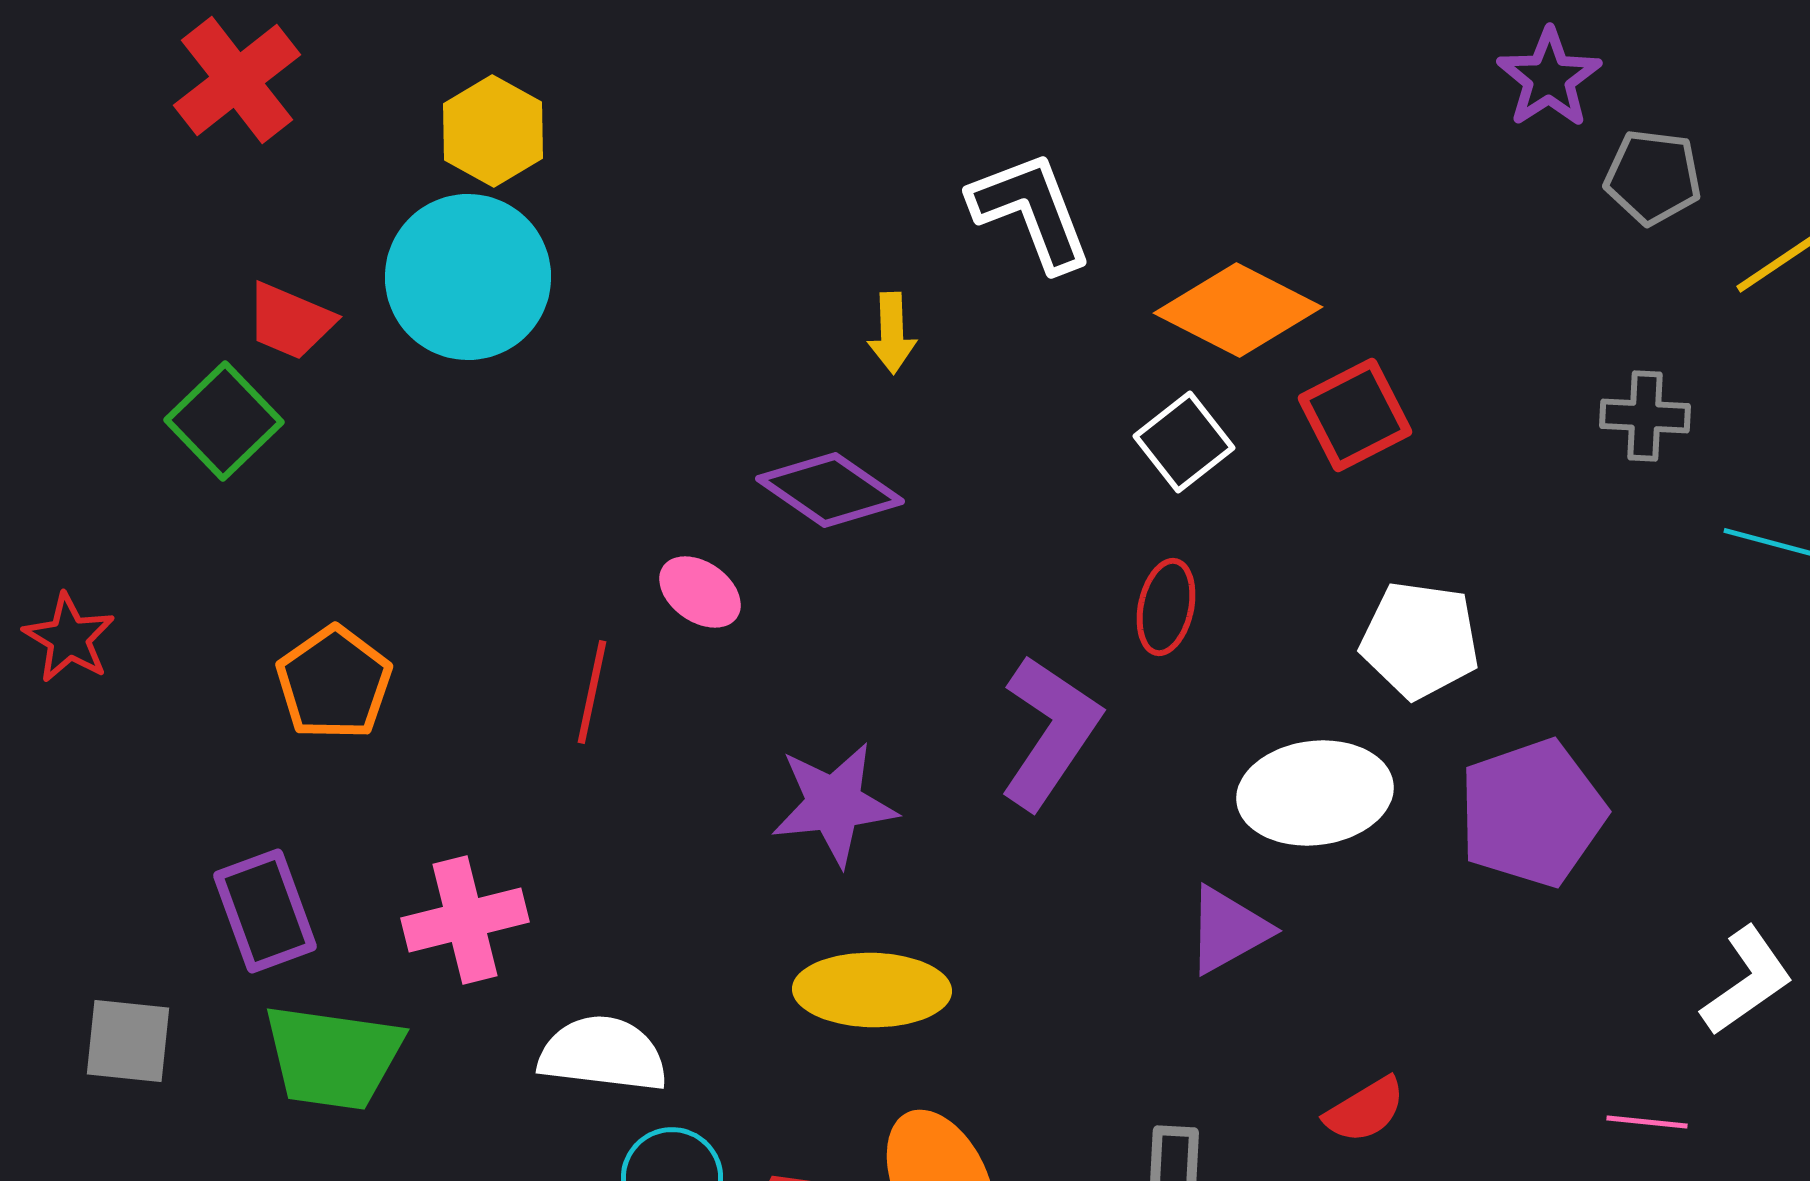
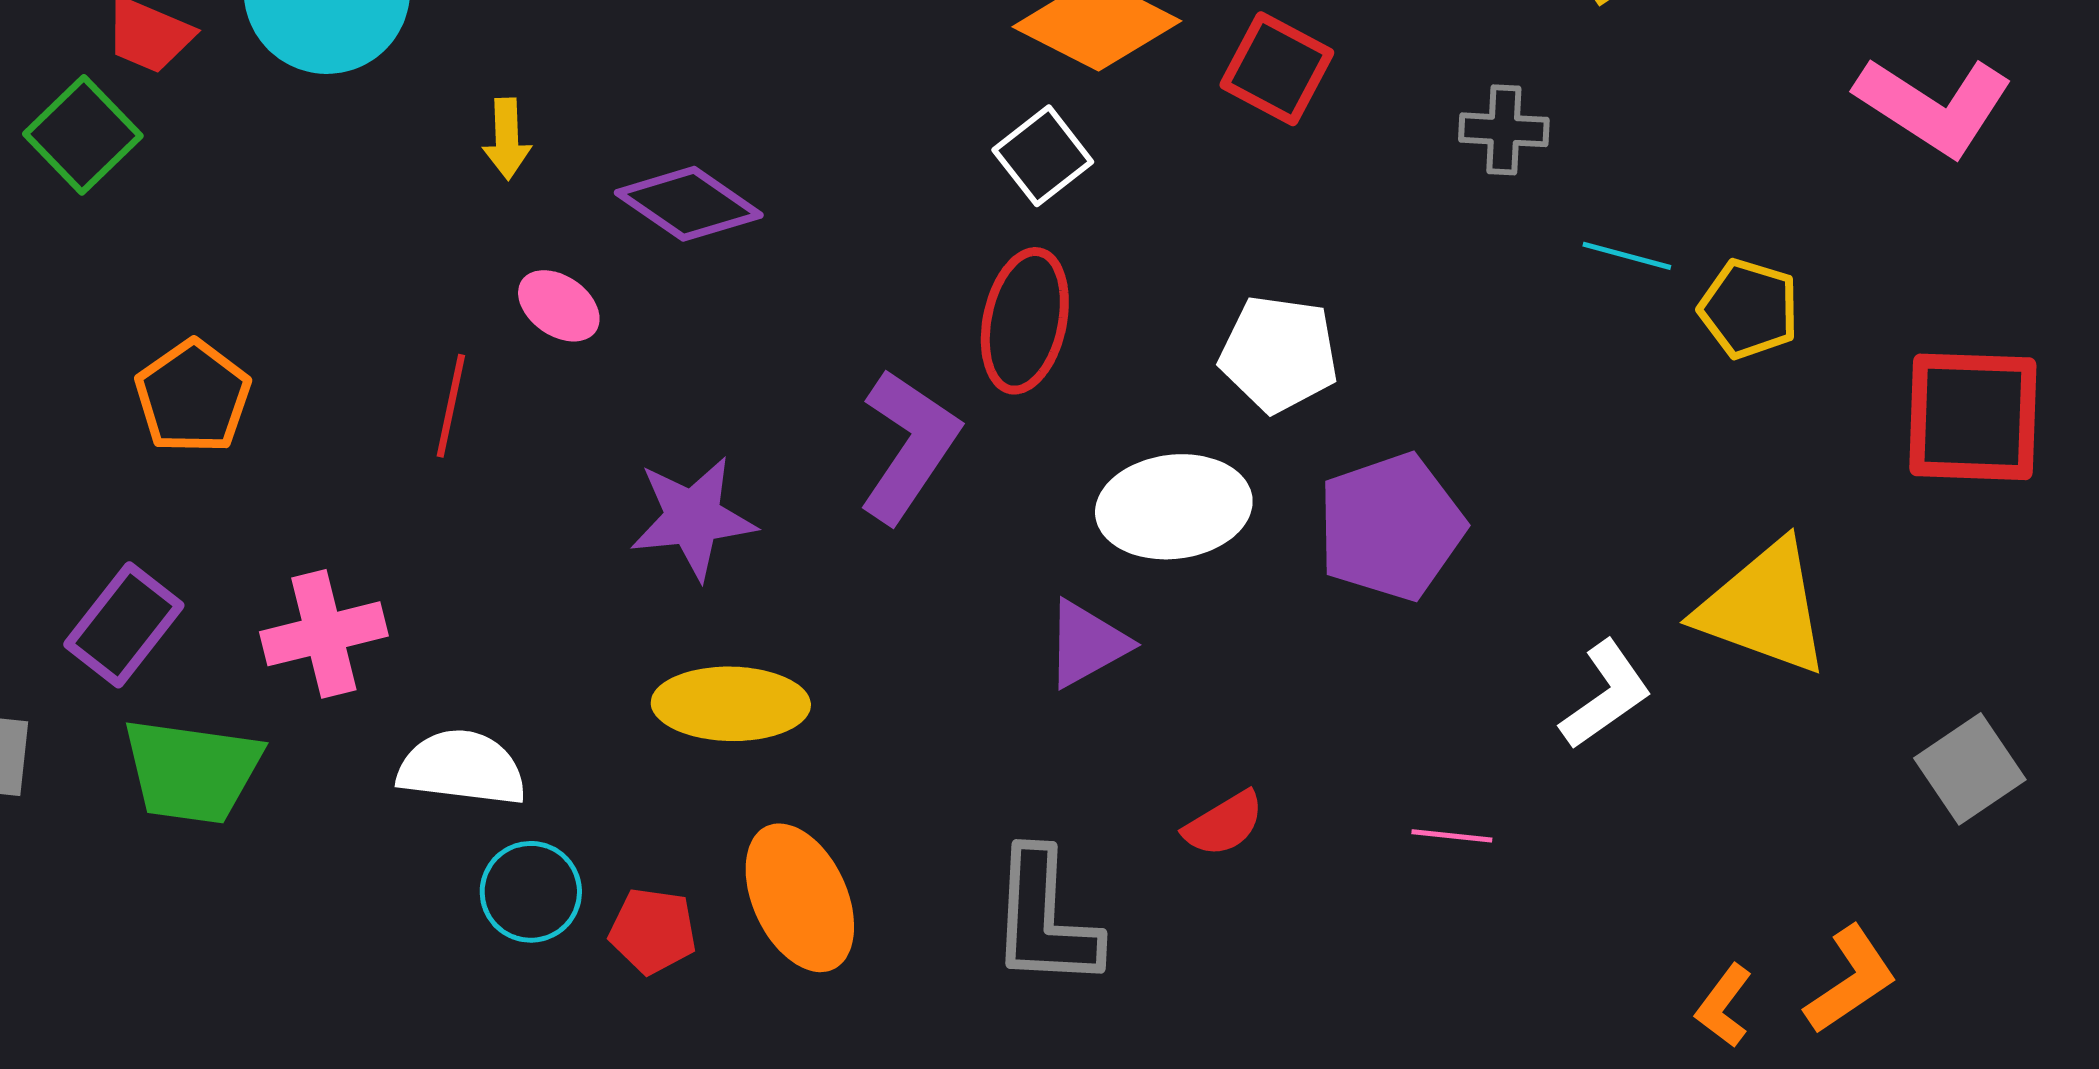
yellow arrow: (892, 333) -> (507, 139), moved
red square: (1355, 415) -> (1277, 69), moved, turned -35
red ellipse: (1166, 607) -> (1025, 321), size x1.5
purple rectangle: (265, 911) -> (124, 625), turned 58
pink line: (1647, 1122) -> (1452, 836), moved

